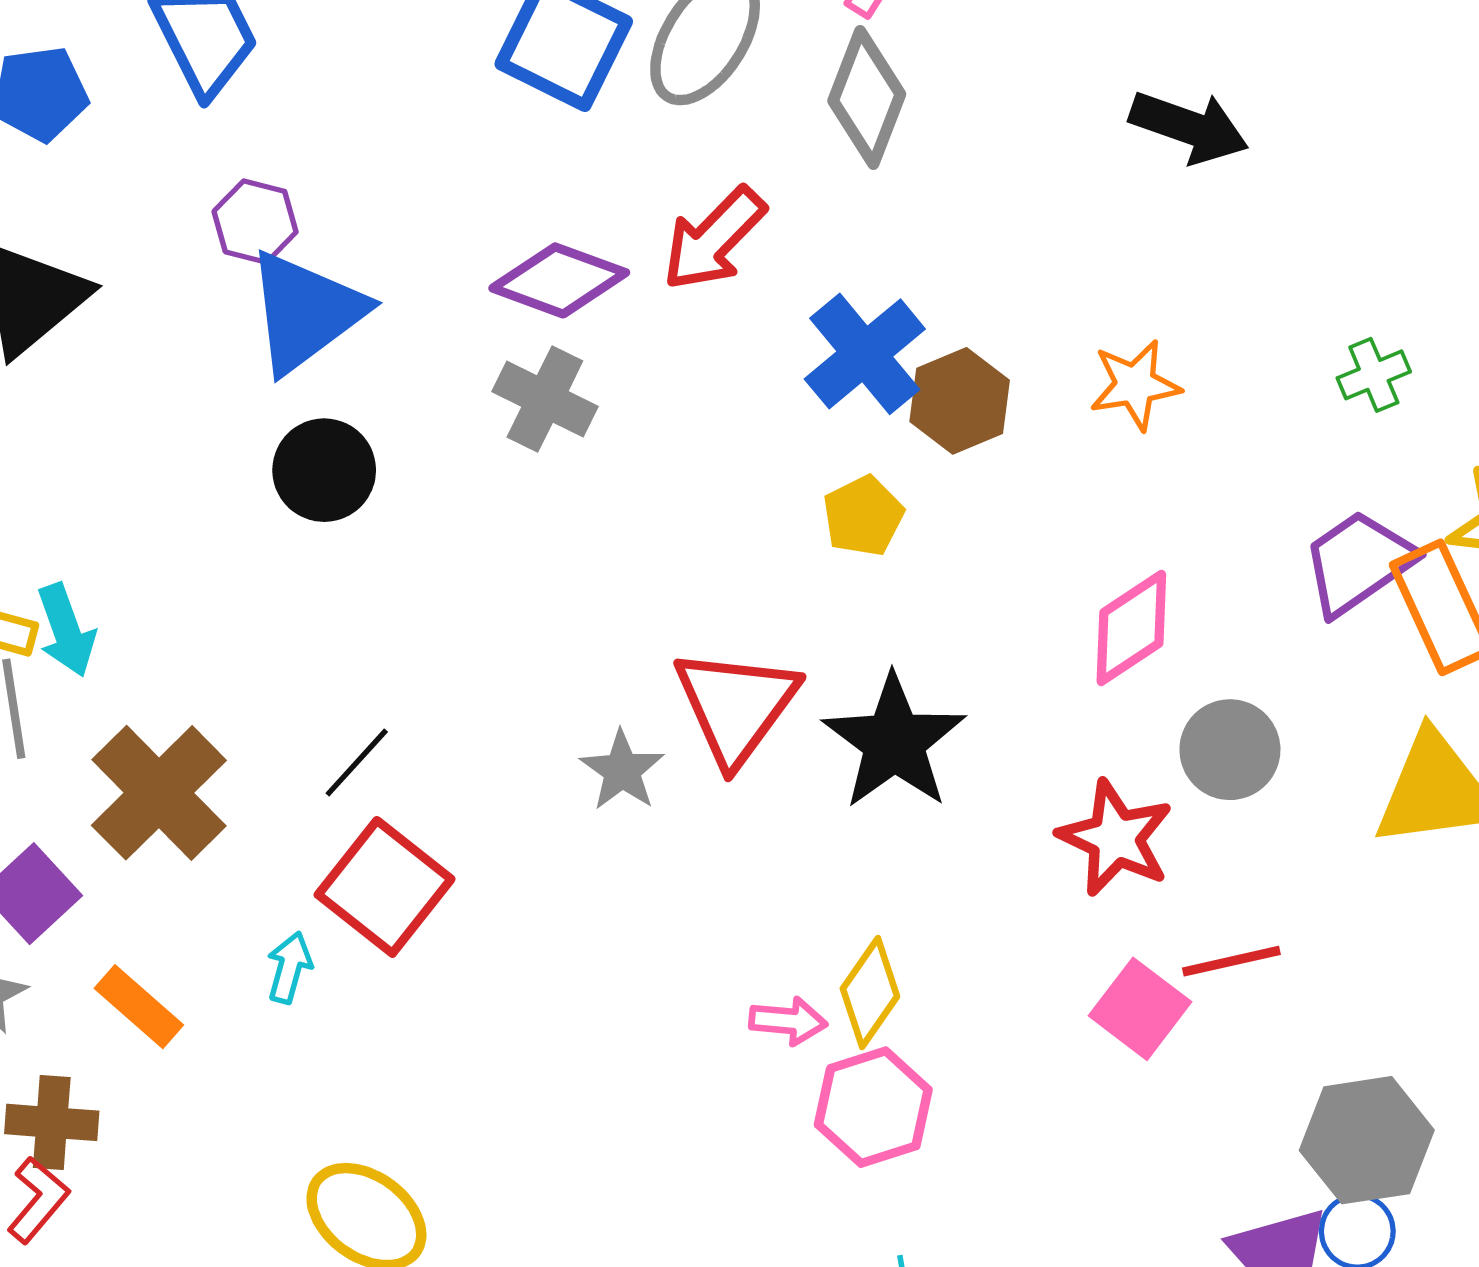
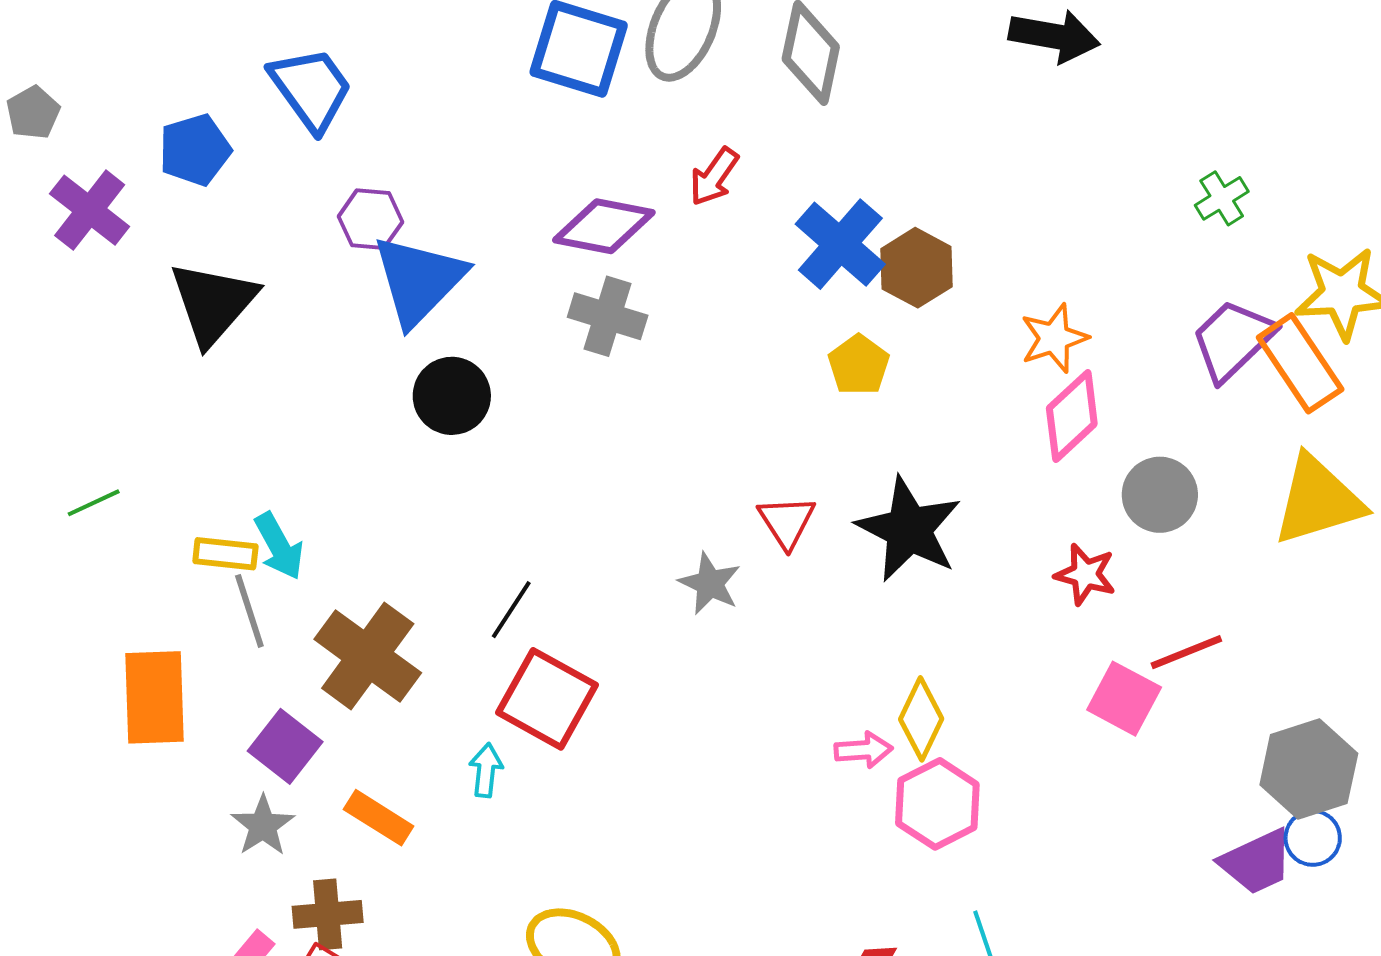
red arrow: (714, 239) -> (714, 177), size x0.7
orange star: (1135, 385) -> (1054, 338), moved
red triangle: (736, 706) -> (787, 522), size x0.6
red star: (1116, 838) -> (1085, 574), size x0.7

